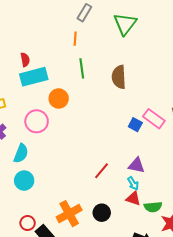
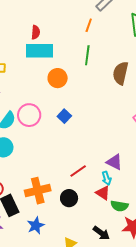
pink circle: (37, 121) -> (29, 115), moved
blue square: (135, 125) -> (64, 116), moved
red line: (101, 171) -> (78, 171), moved

